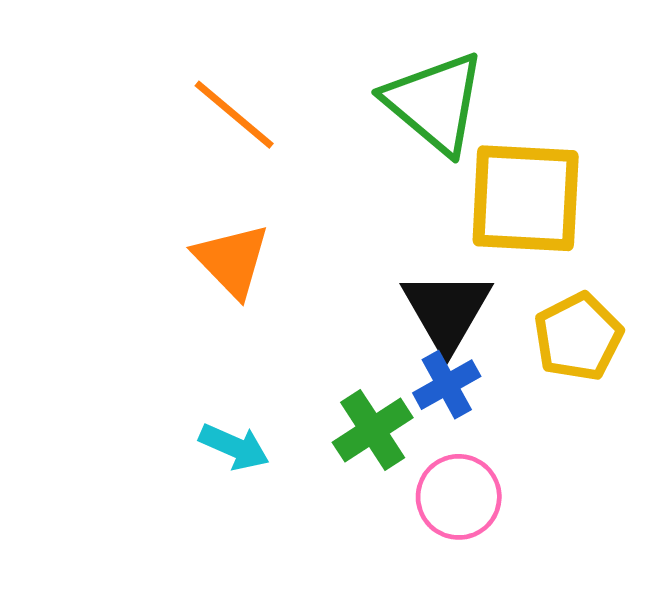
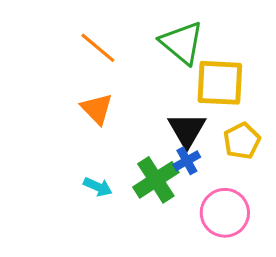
green cross: (373, 430) -> (156, 180), size x1.4
pink circle: (459, 497) -> (225, 213), moved, size x1.4

